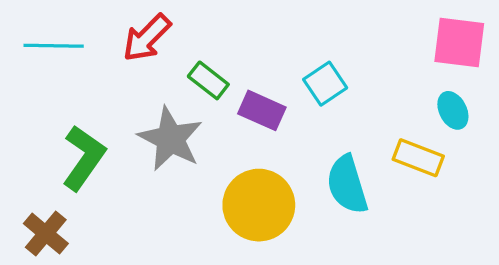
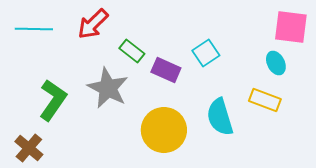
cyan ellipse: (453, 110) -> (276, 63), moved

